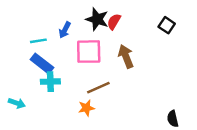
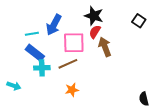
black star: (97, 19) -> (94, 16), moved
red semicircle: (114, 22) -> (95, 32), moved
blue arrow: (65, 30) -> (54, 25), size x1.5
brown line: (98, 88) -> (68, 64), moved

